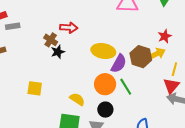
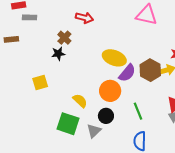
red arrow: (69, 28) -> (84, 18), moved
black star: (58, 52) -> (58, 54), moved
green line: (126, 87) -> (138, 111), moved
yellow square: (35, 88) -> (40, 83), turned -35

